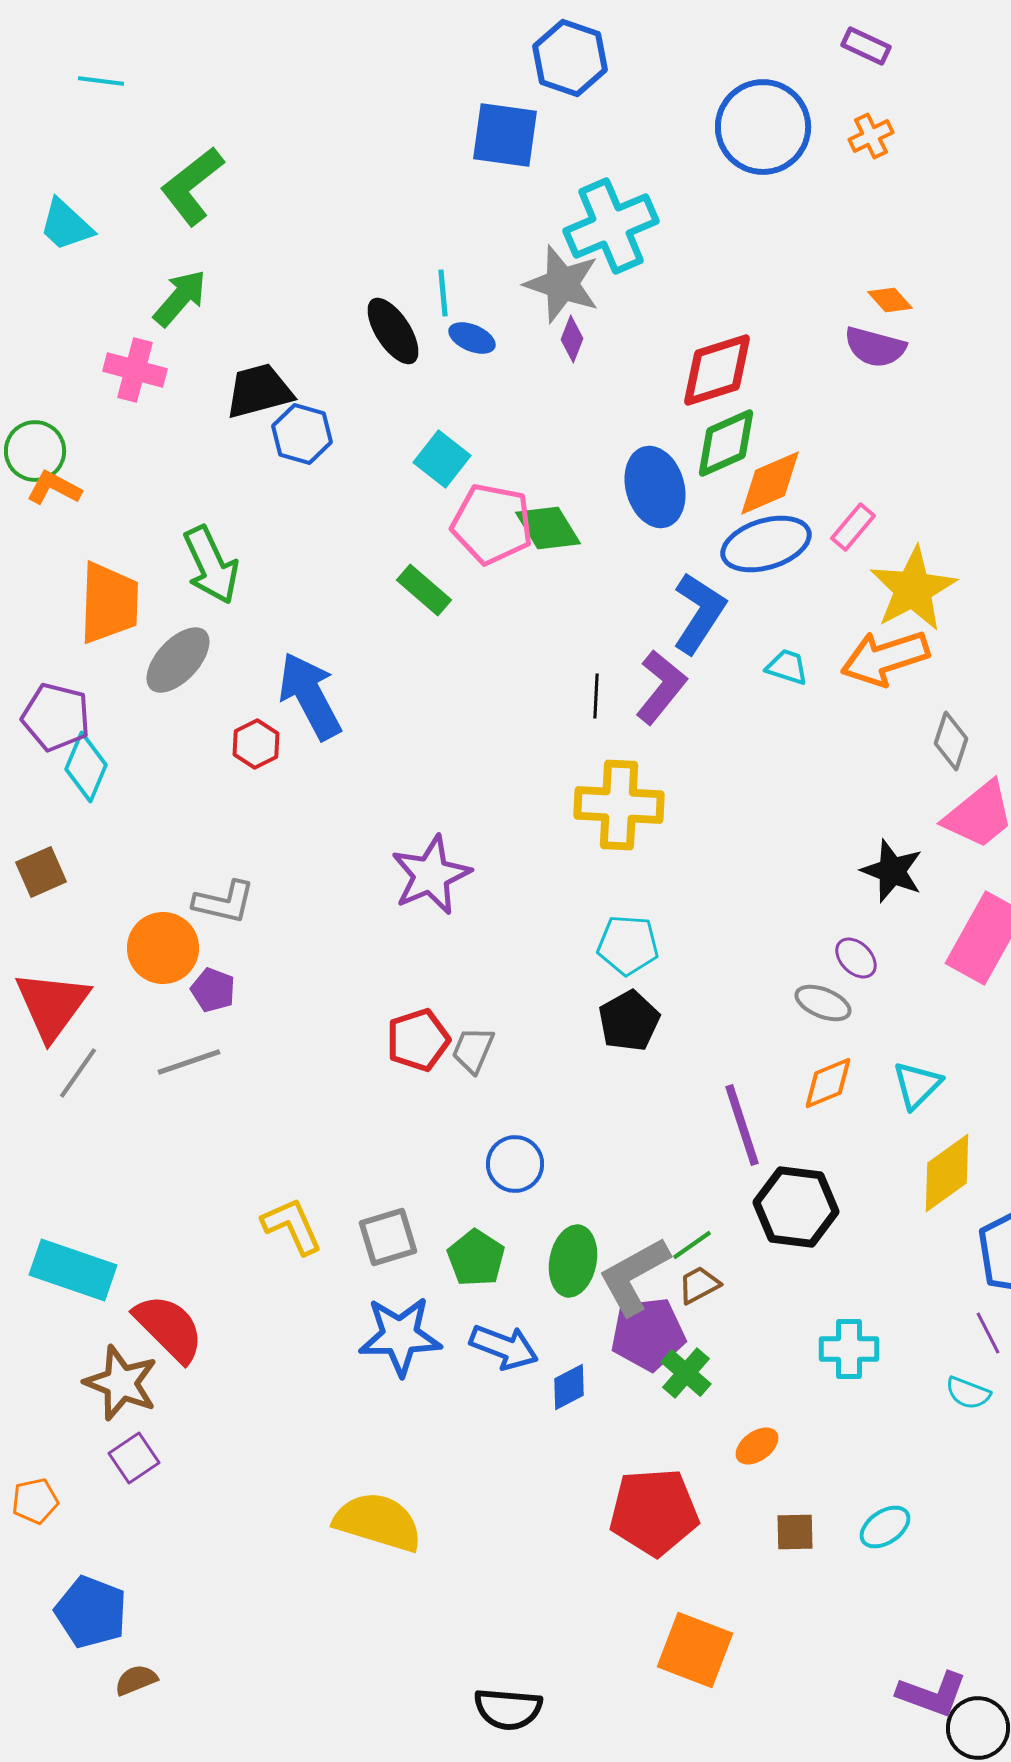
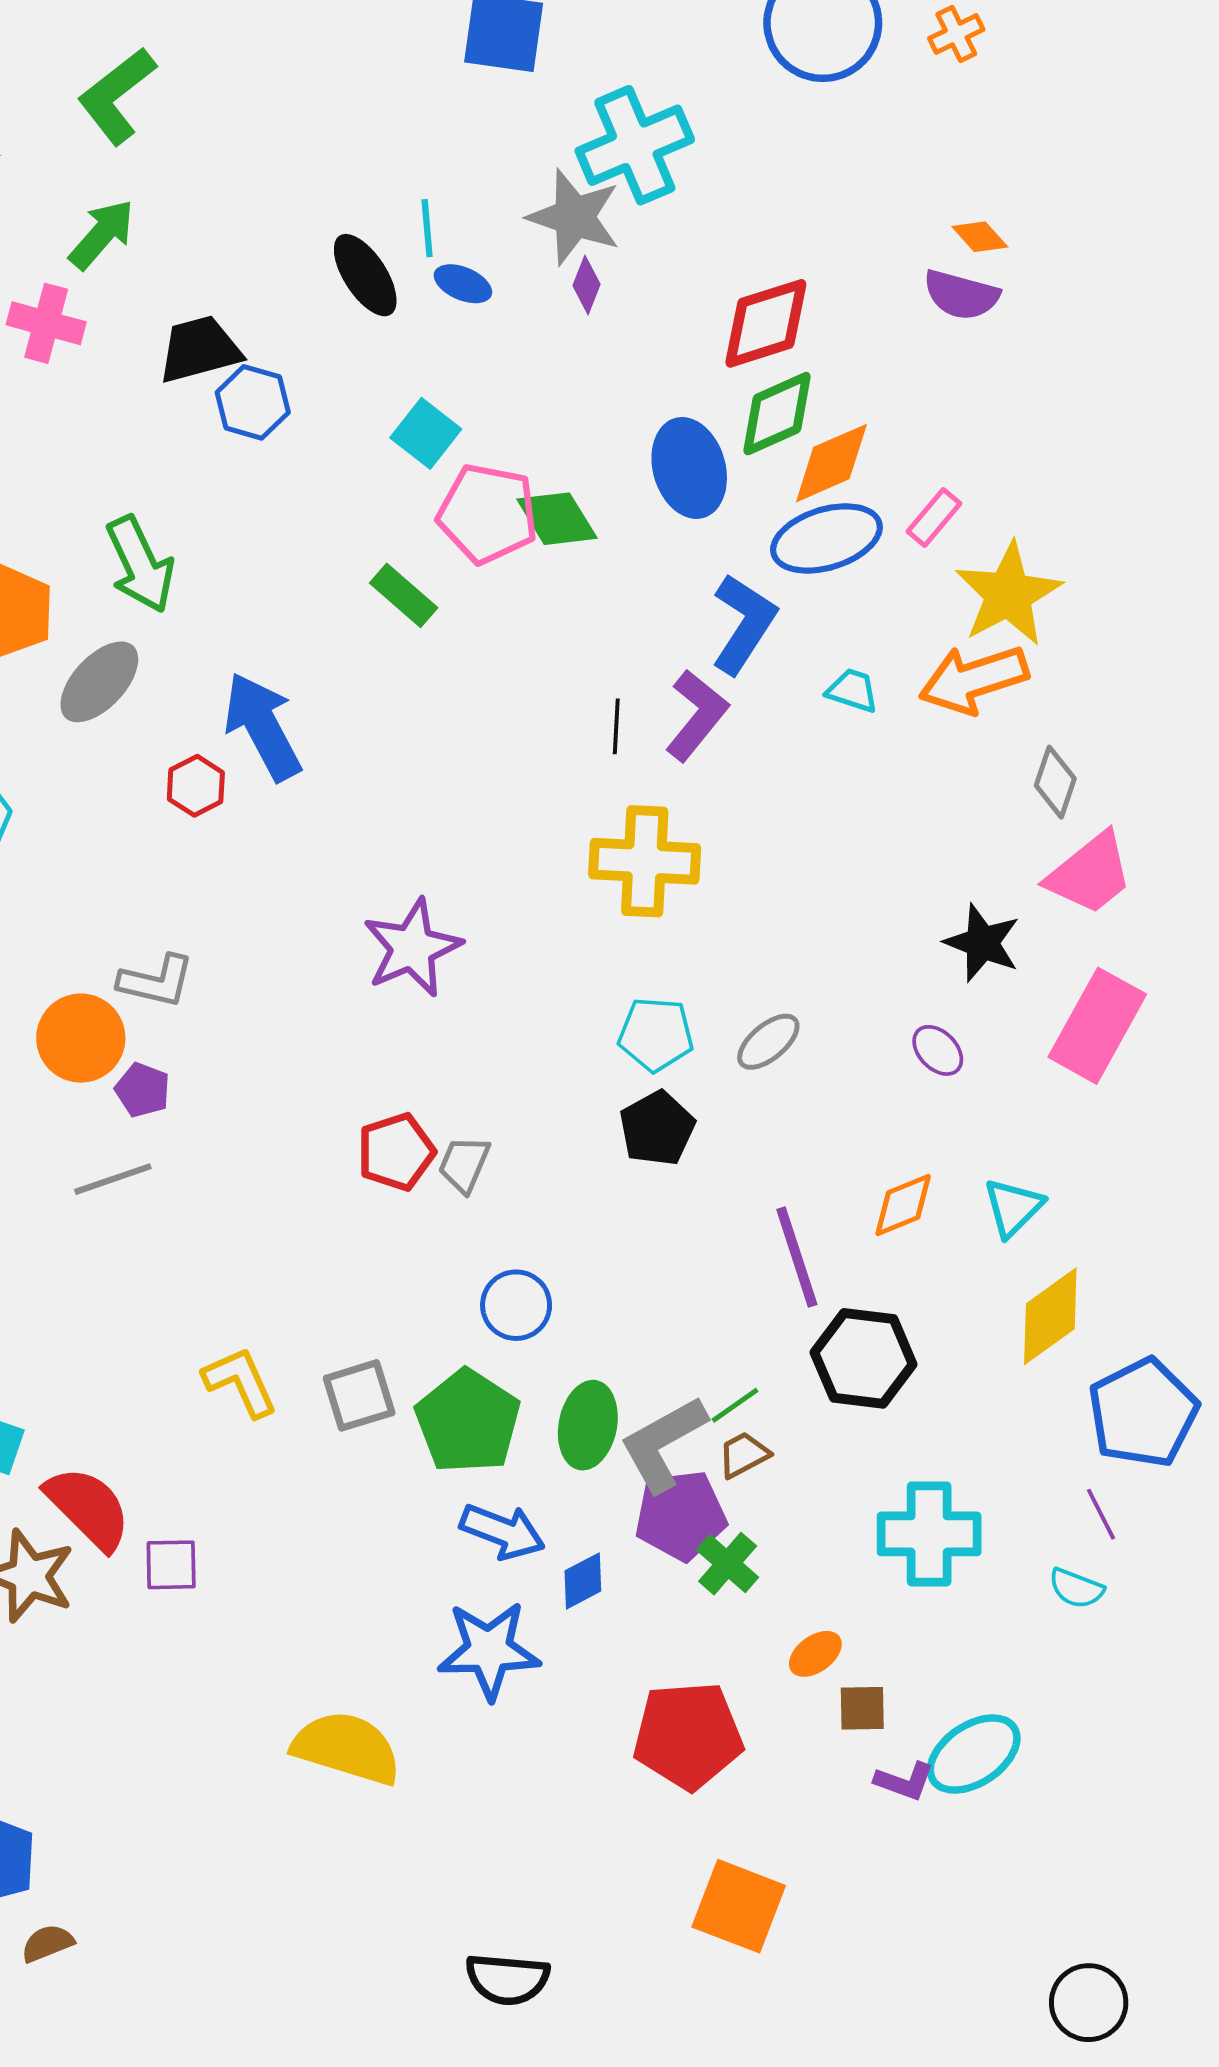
gray ellipse: (823, 1003) -> (768, 1042), moved, turned -62
green pentagon: (476, 1258) -> (468, 1421), size x1.5
blue star: (400, 1336) -> (489, 1650), moved
cyan cross: (849, 1349) -> (929, 1534), size x1.4
purple square: (134, 1458) -> (171, 1565), moved, turned 33
cyan ellipse: (885, 1527) -> (974, 1754), size x1.5
brown square: (795, 1532) -> (862, 1708), moved
purple L-shape: (932, 1694) -> (904, 1781), moved, size x0.7

